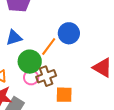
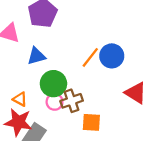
blue circle: (69, 33) -> (112, 56), moved
orange line: (49, 46) -> (90, 57), moved

